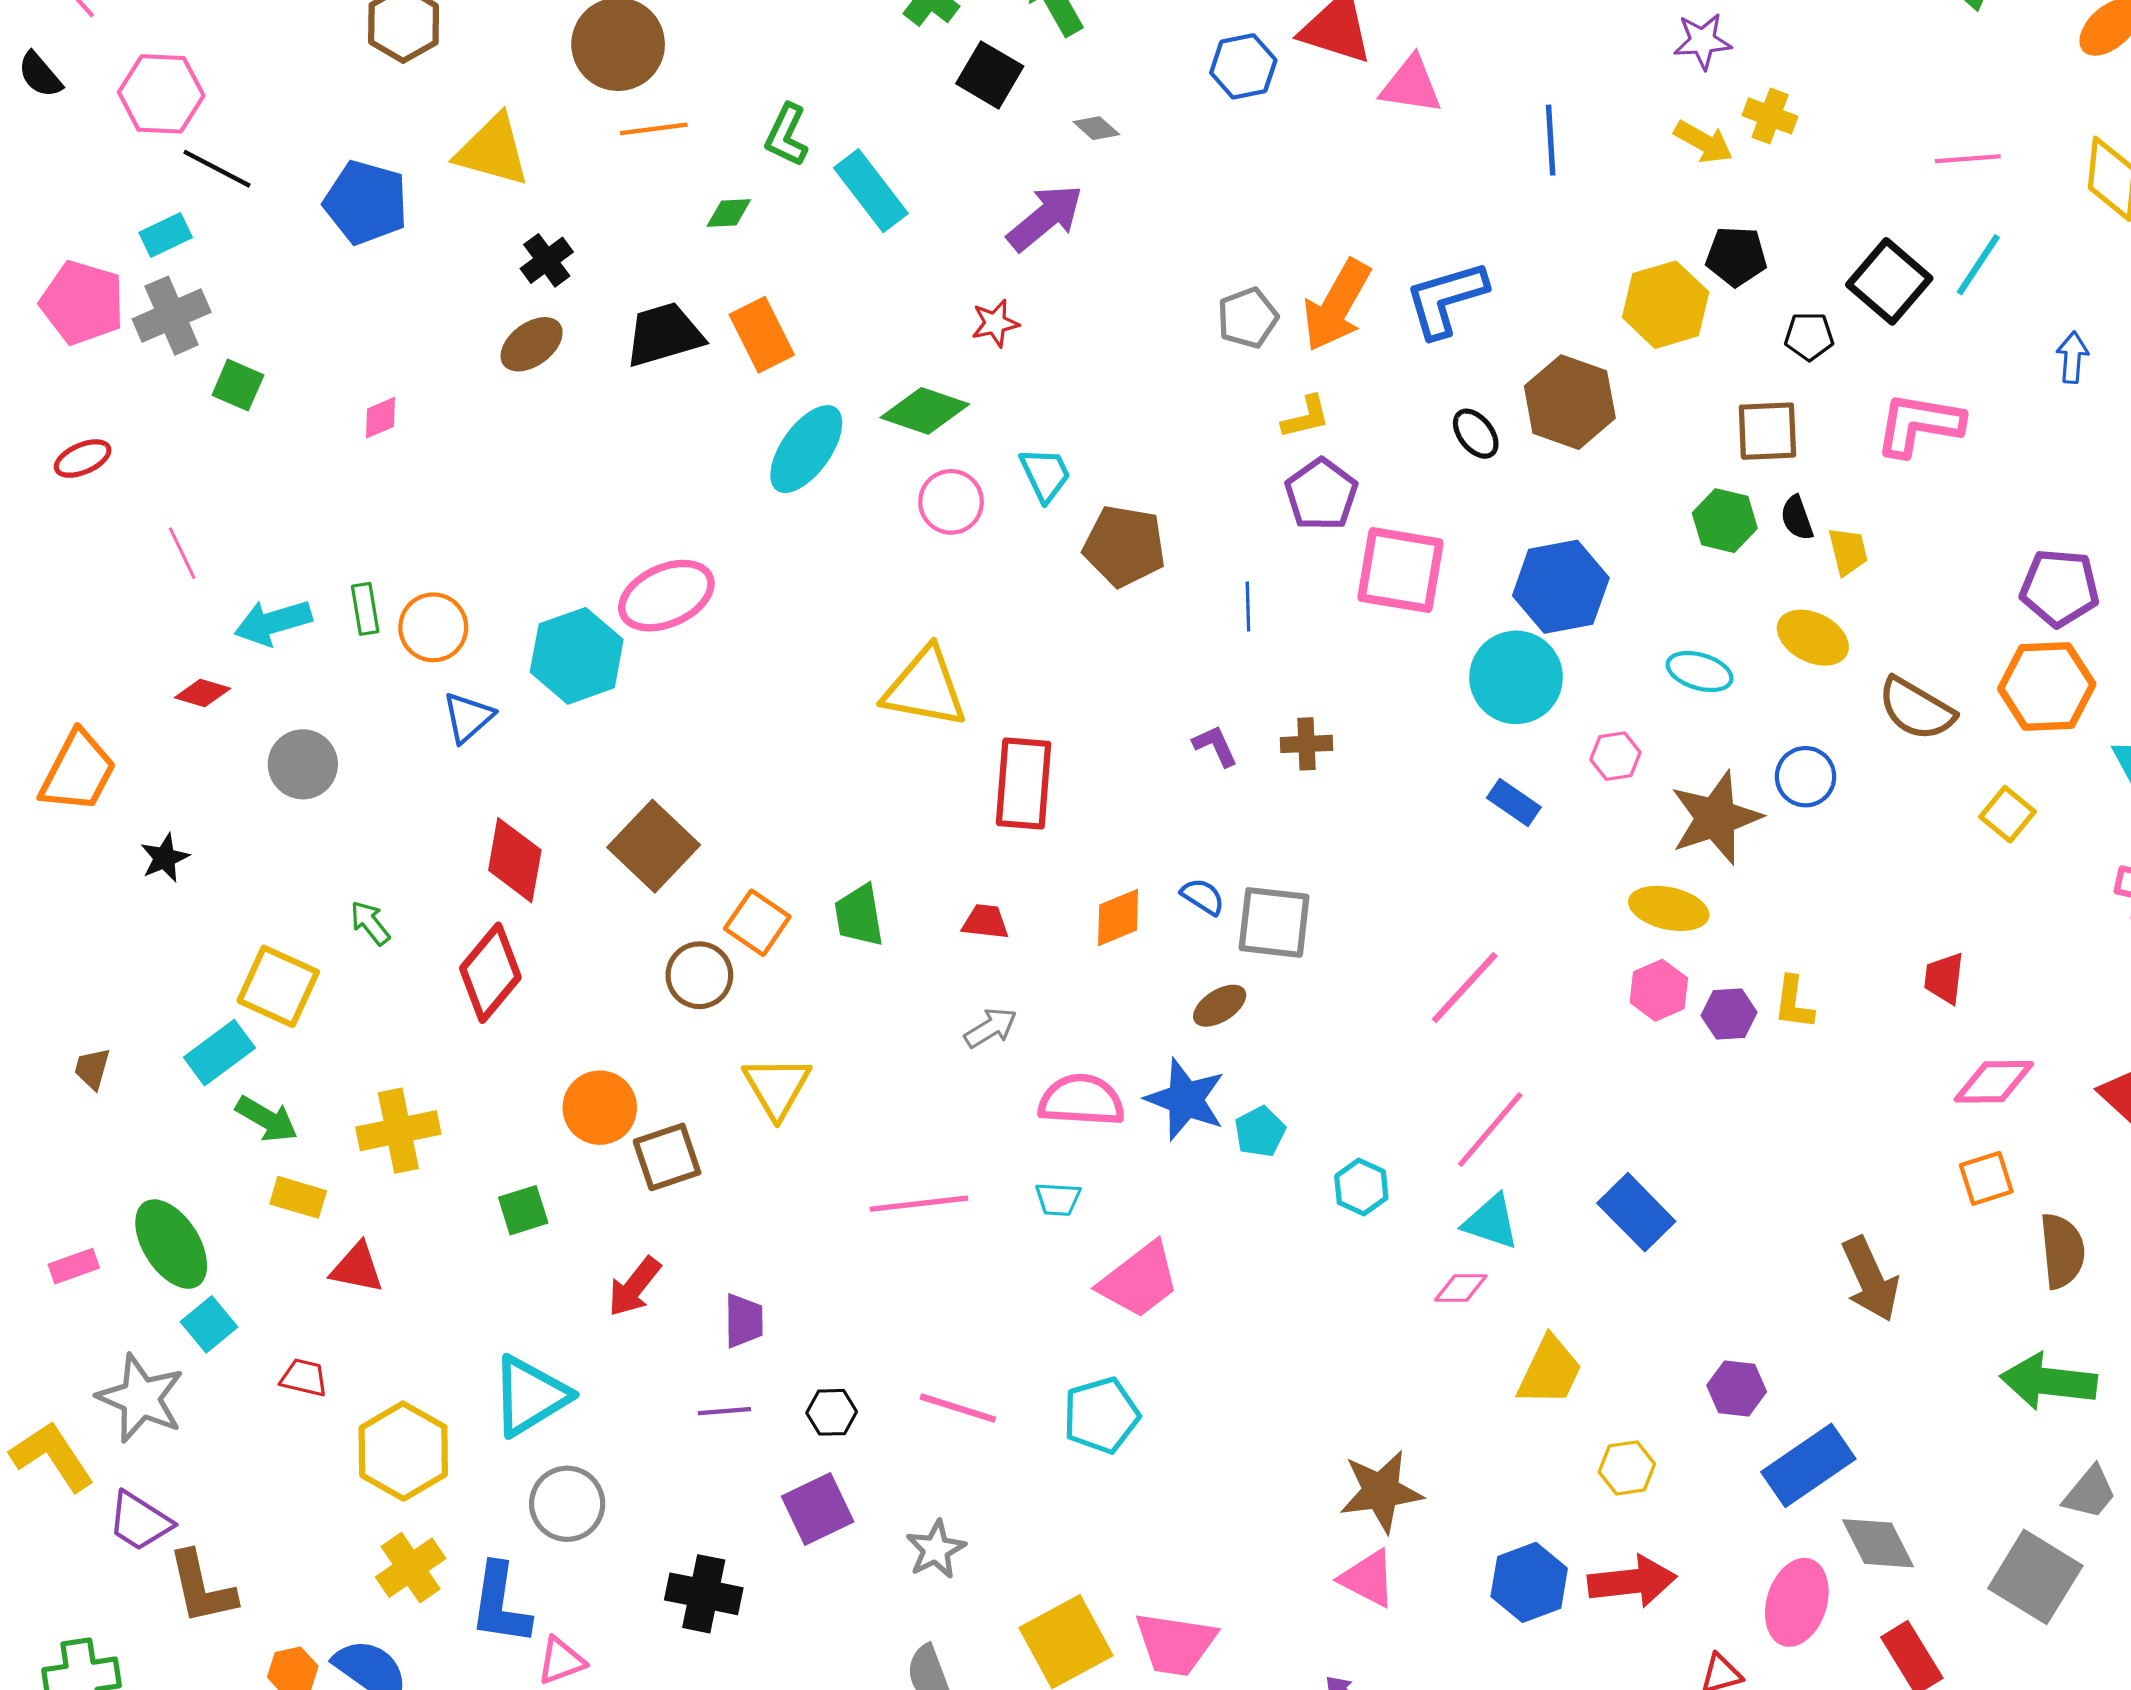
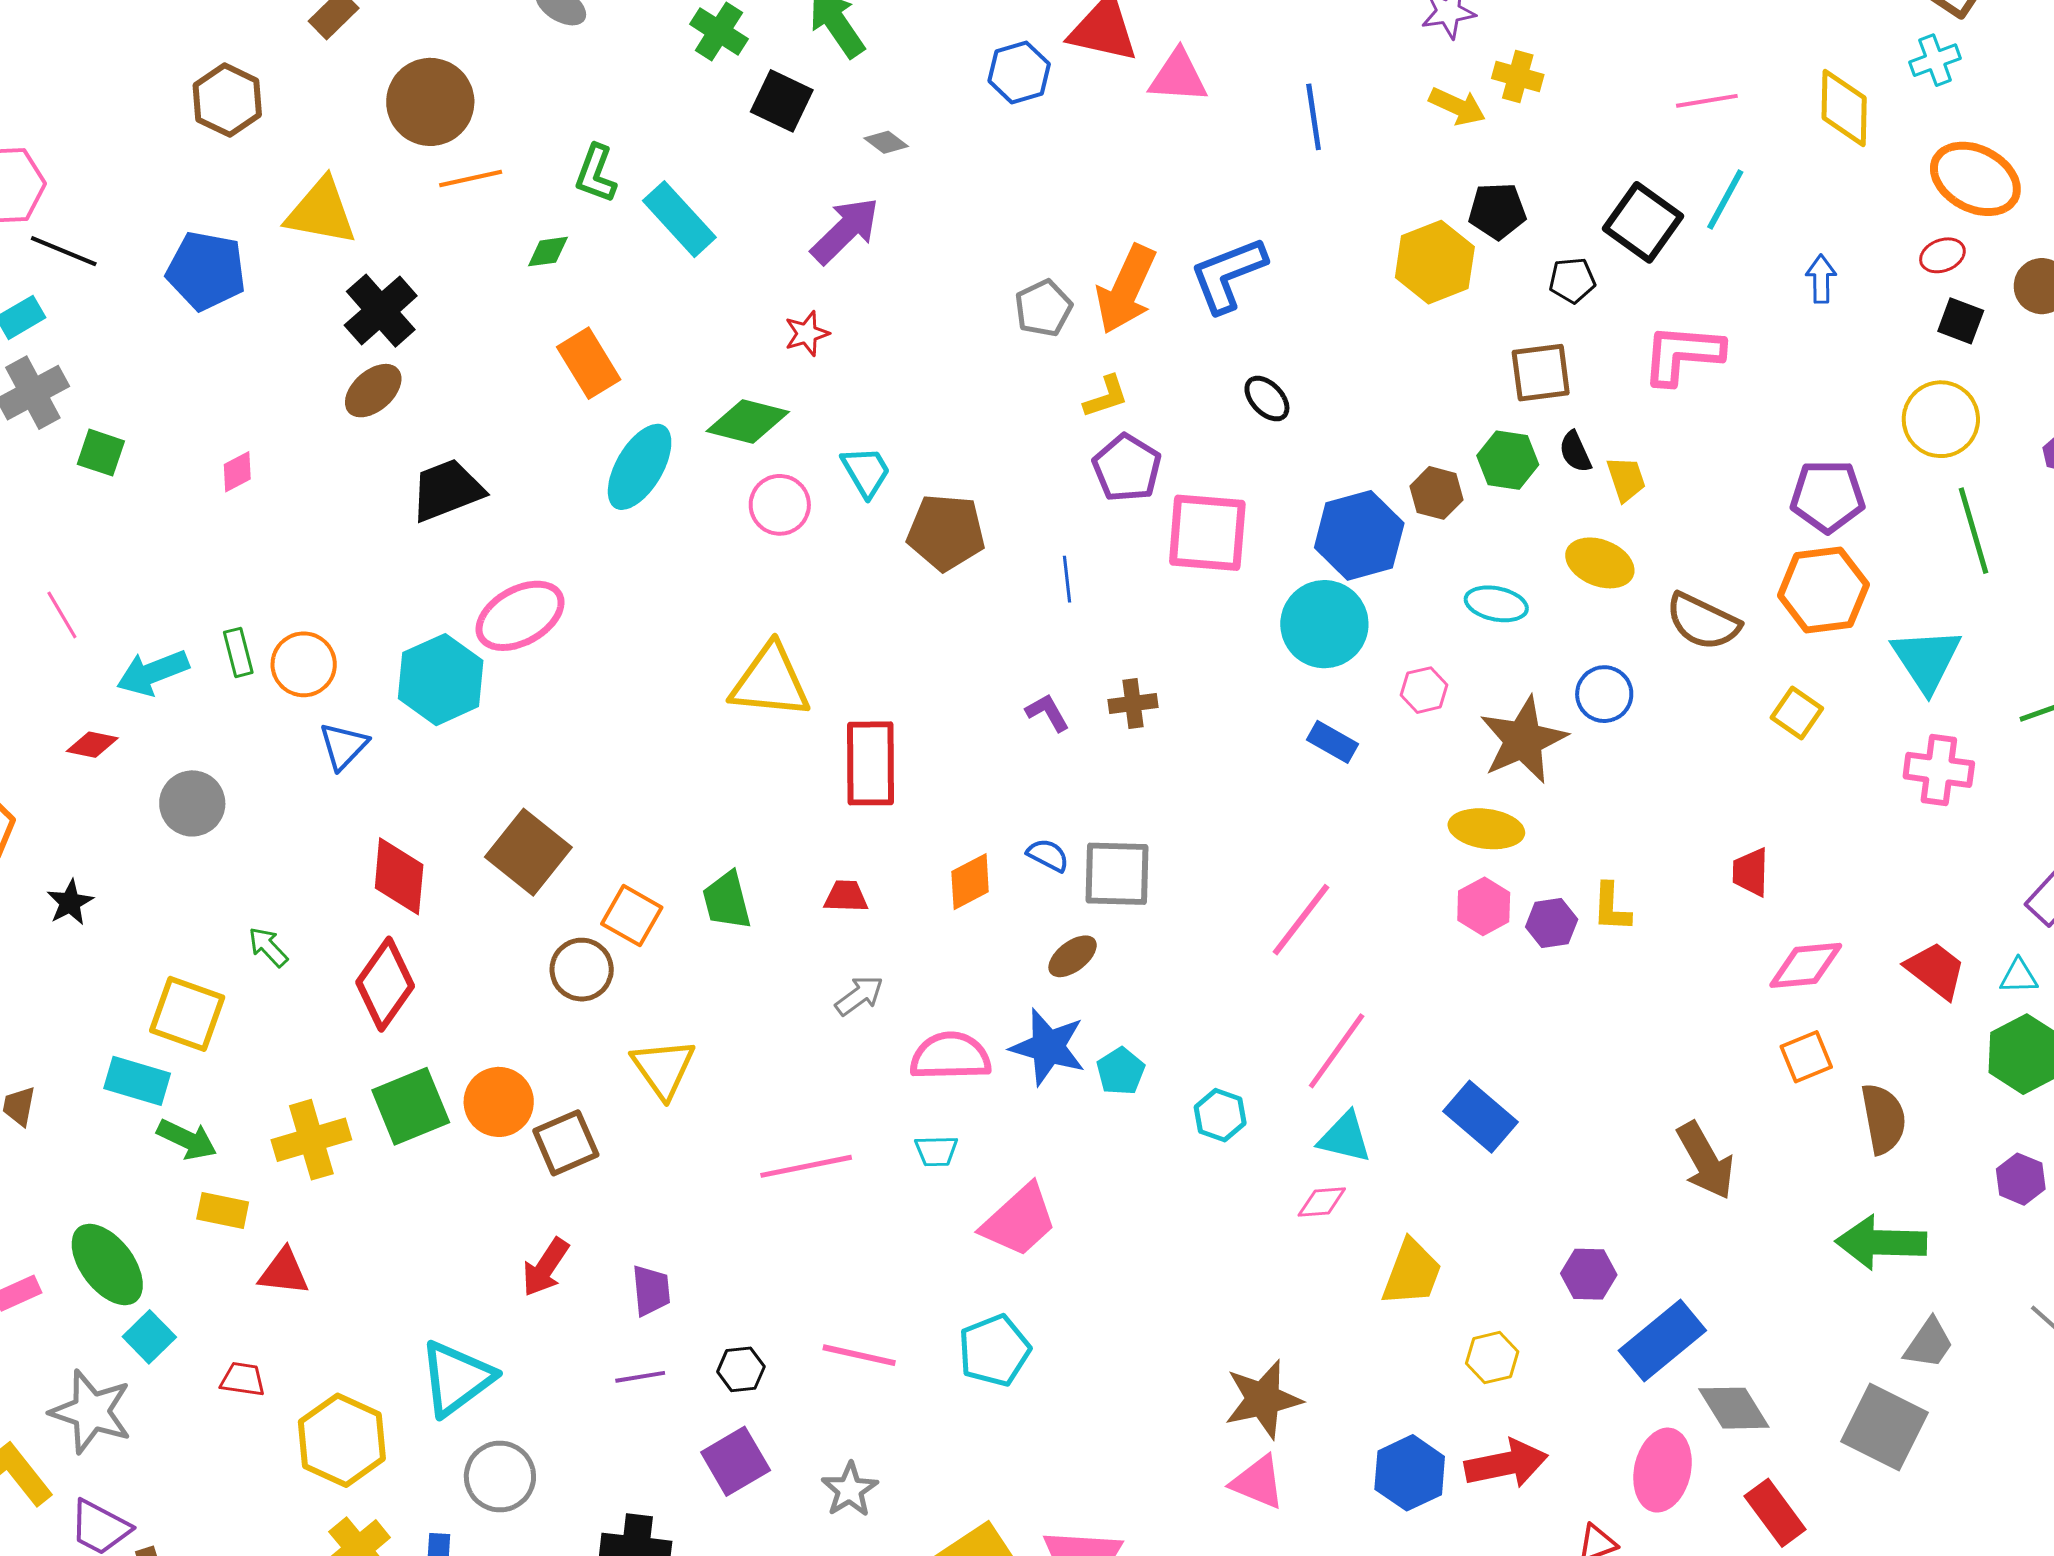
black cross: (547, 260) -> (381, 311), size x1.5
black trapezoid: (664, 335) -> (447, 490), moved
brown hexagon: (1570, 402) -> (1437, 493), moved, size x0.6
cyan rectangle: (219, 1053) -> (137, 1081), turned 58
green square: (523, 1210) -> (411, 1106), moved, size x1.6

